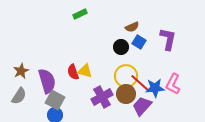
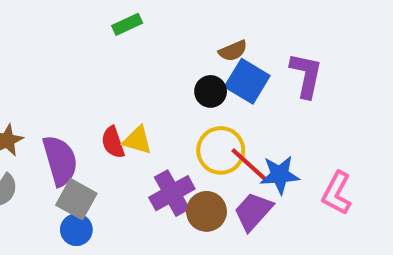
blue square: (139, 42) -> (247, 81), size x1.5
pink L-shape: (173, 84) -> (337, 193), moved
brown circle: (126, 94) -> (206, 211), moved

